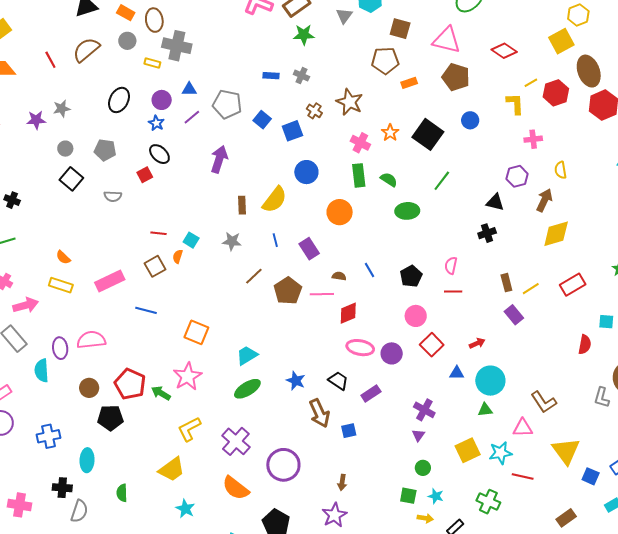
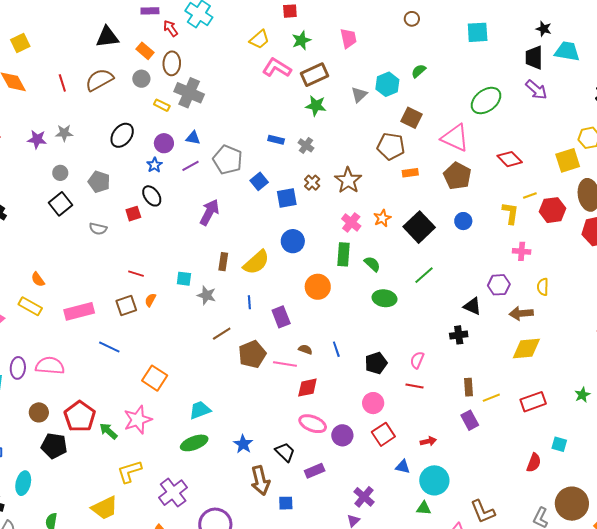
brown arrow: (544, 200) -> (521, 313), turned -130
cyan square: (191, 240) -> (184, 279), moved, turned -35

